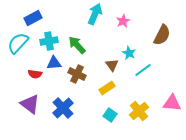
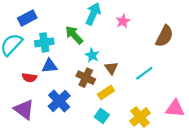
green arrow: (77, 45) -> (74, 35), moved
cyan star: (129, 53) -> (92, 55), moved
brown cross: (77, 74) -> (86, 78), moved
blue cross: (63, 108) -> (59, 101), moved
cyan square: (110, 115) -> (102, 116), moved

